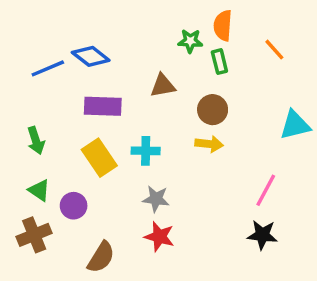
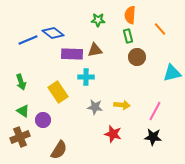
green star: (190, 41) -> (98, 20), moved
purple rectangle: (103, 106) -> (72, 54), moved
brown circle: (213, 110) -> (137, 57), moved
yellow arrow: (209, 144) -> (122, 105), moved
cyan cross: (146, 151) -> (86, 77), moved
gray star: (156, 199) -> (95, 107), moved
red star: (159, 237) -> (113, 134), moved

